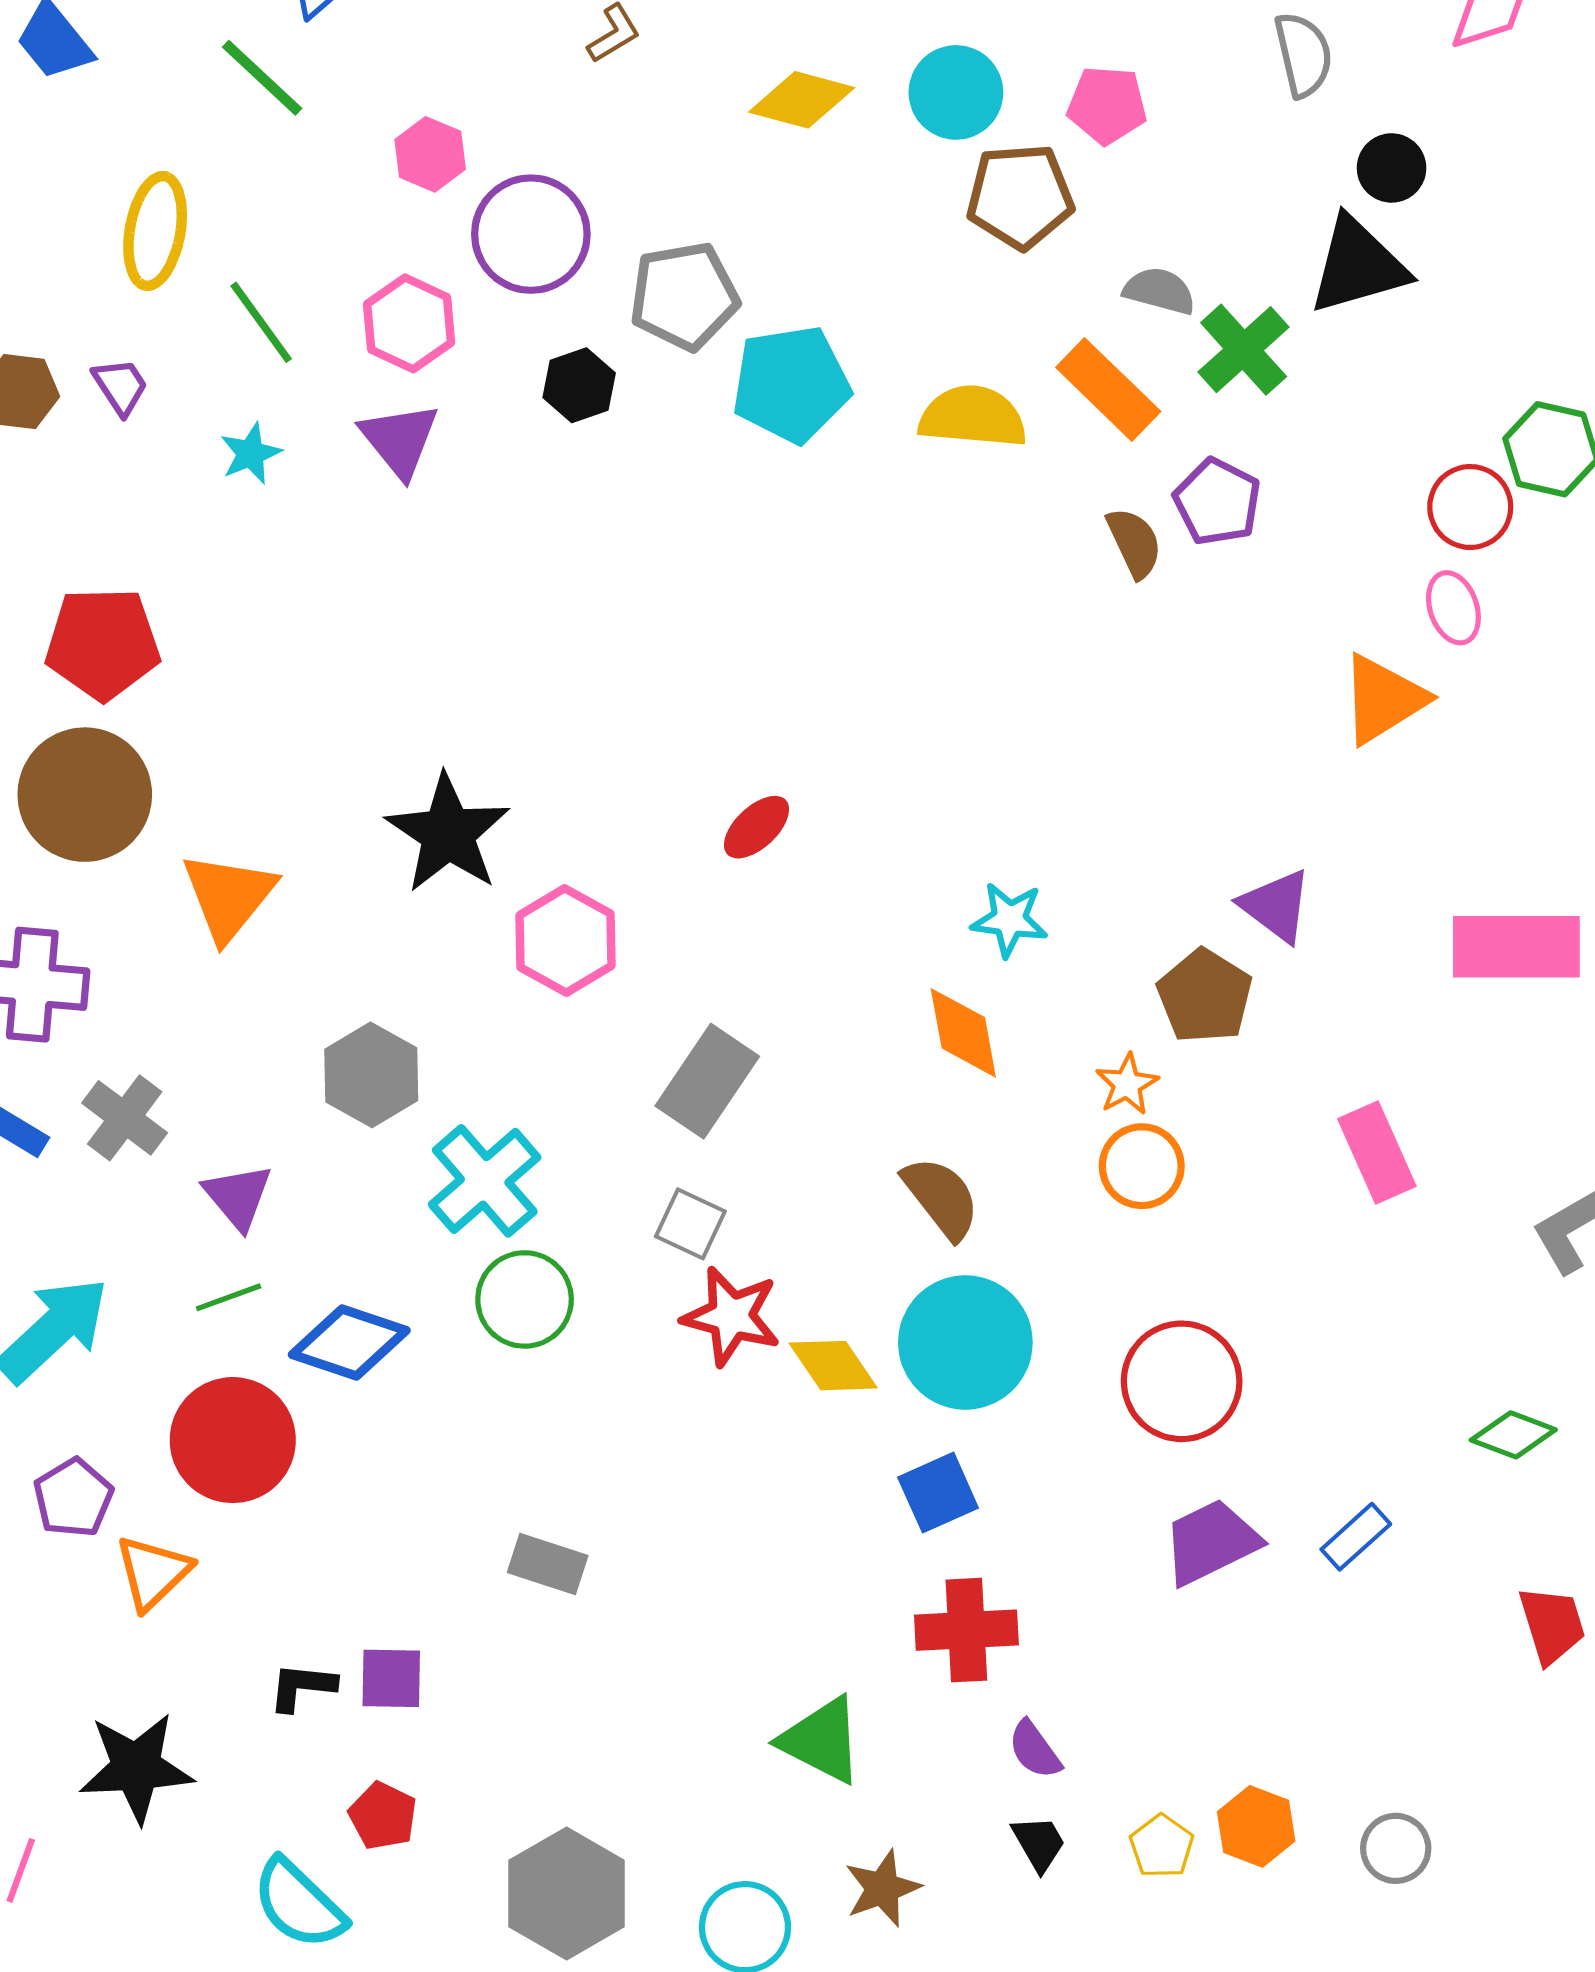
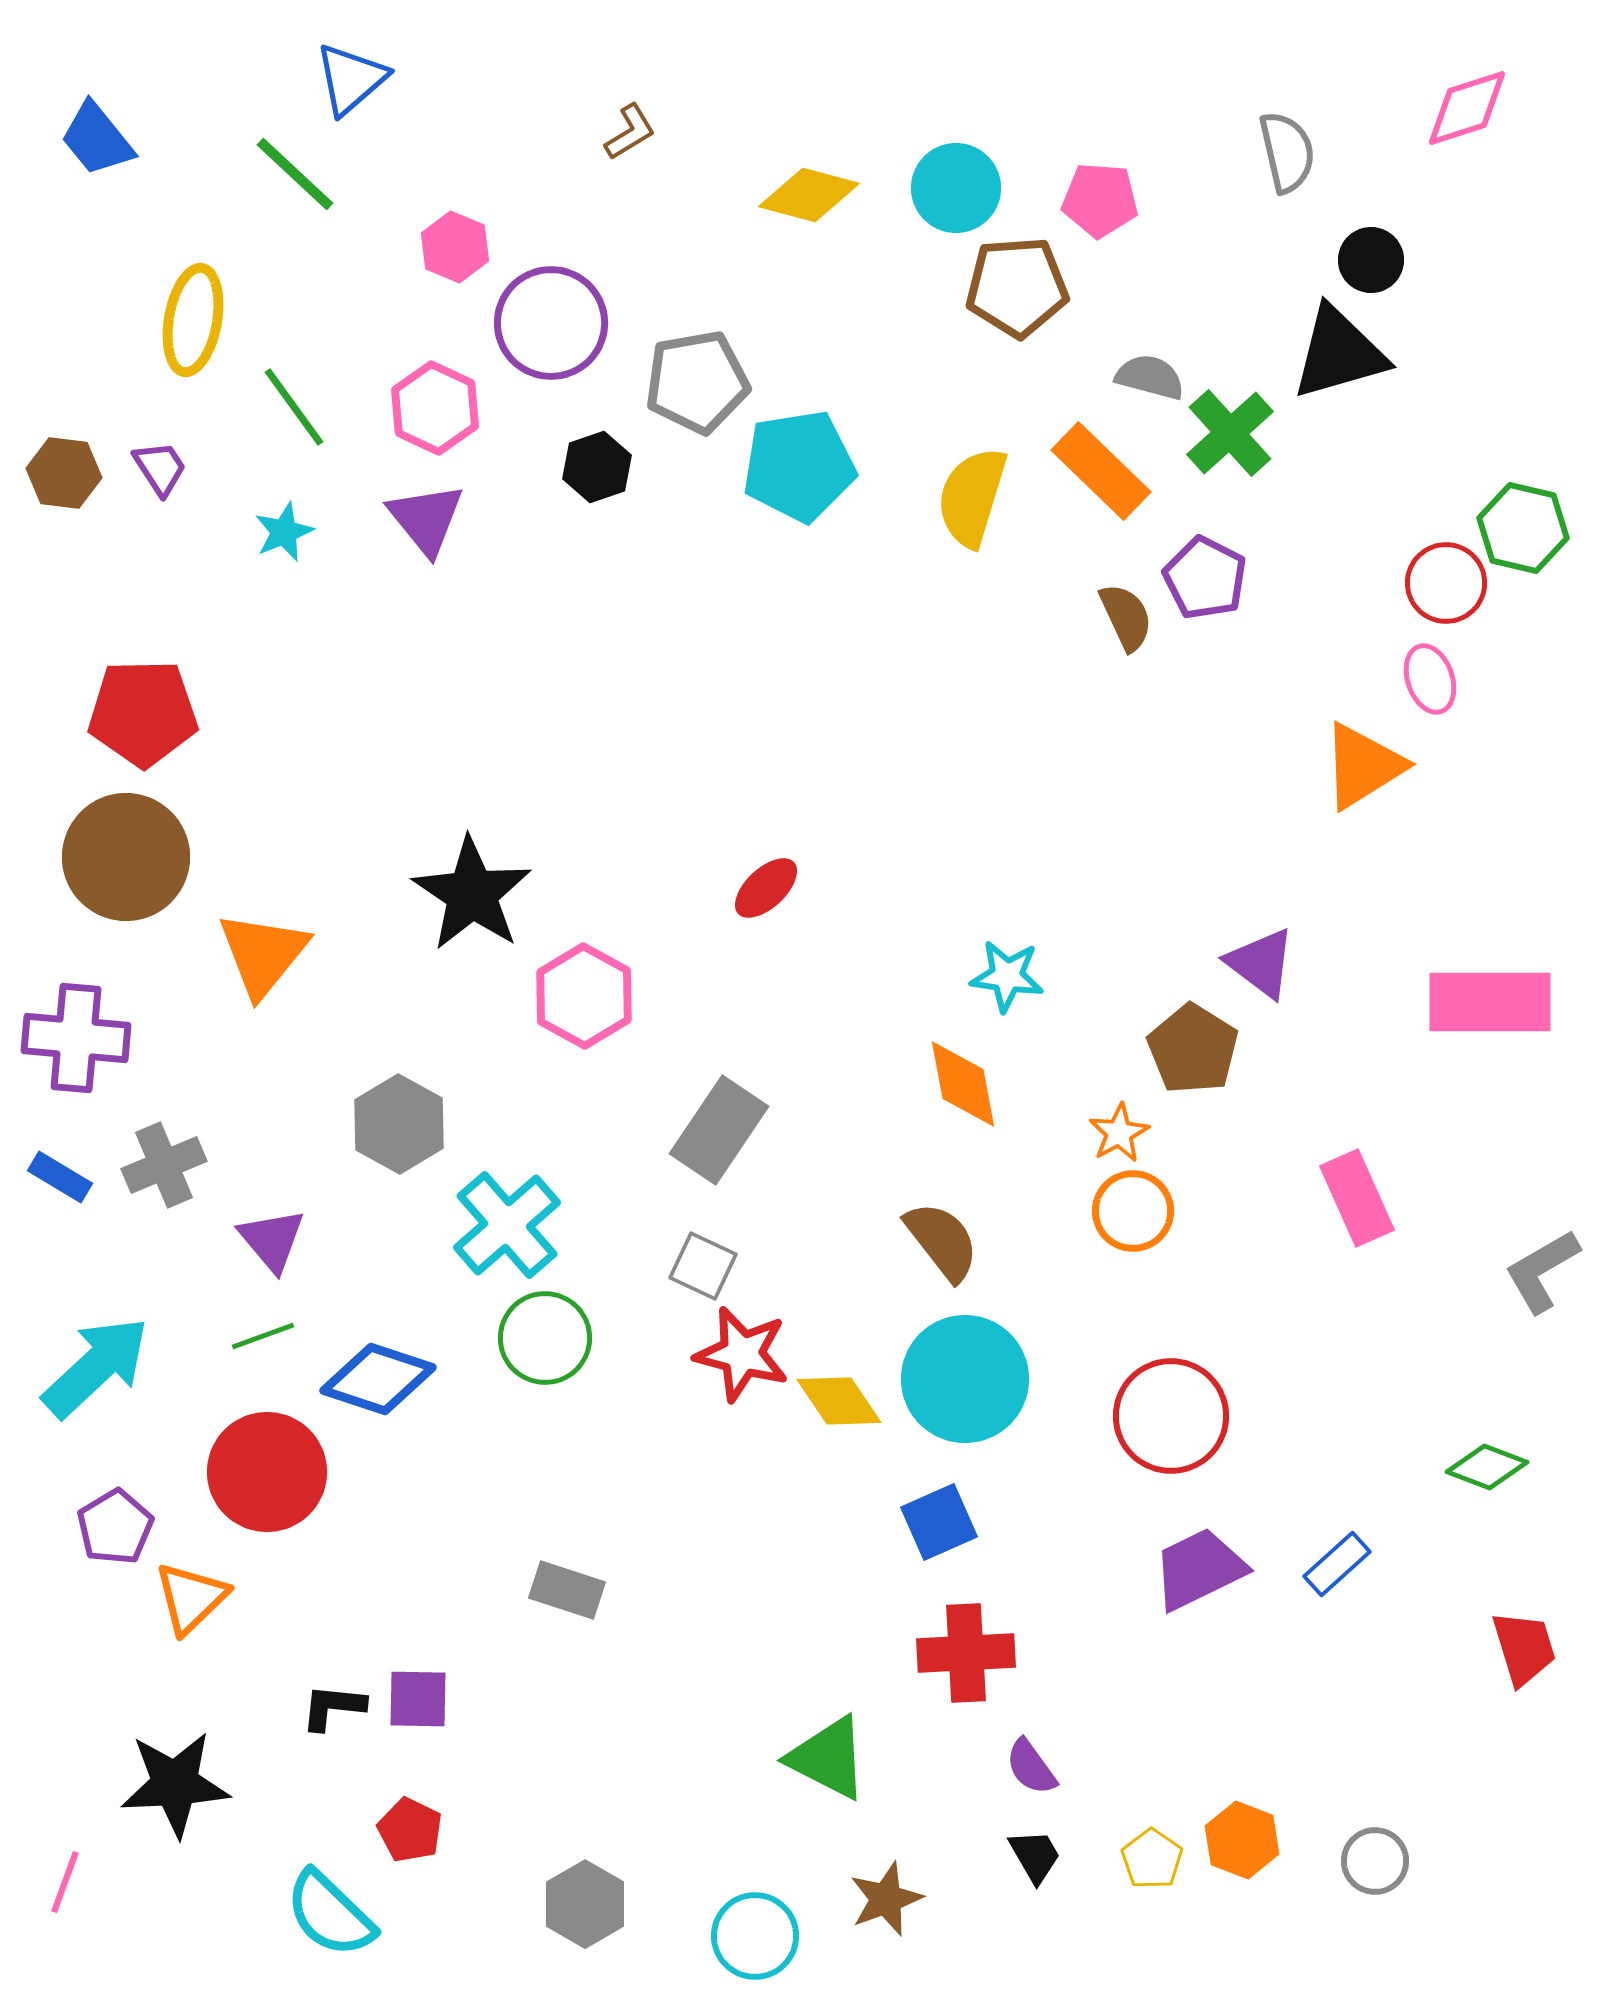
yellow semicircle: (973, 417) -> (972, 497), turned -78
gray cross: (125, 1118) -> (164, 1165), turned 30
gray hexagon: (567, 1894) -> (585, 1904), size x0.7

